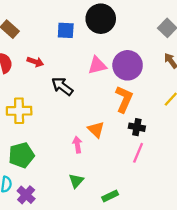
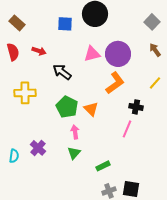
orange L-shape: (124, 99) -> (115, 83), turned 30
black cross: (137, 127) -> (136, 107), moved
pink arrow: (77, 145) -> (75, 132), moved
green pentagon: (21, 155) -> (67, 107), moved, turned -30
purple cross: (26, 195) -> (38, 148), moved

